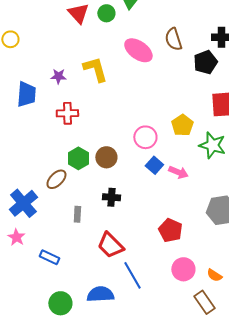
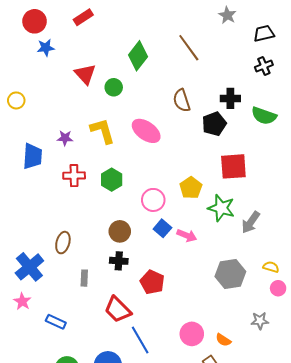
green circle: (106, 13) -> (114, 87), moved
pink ellipse: (138, 50) -> (146, 131), moved
brown circle: (106, 157) -> (120, 231), moved
green hexagon: (78, 158) -> (112, 180), moved
brown ellipse: (56, 179) -> (63, 243), turned -30
red pentagon: (170, 230) -> (152, 282), moved

